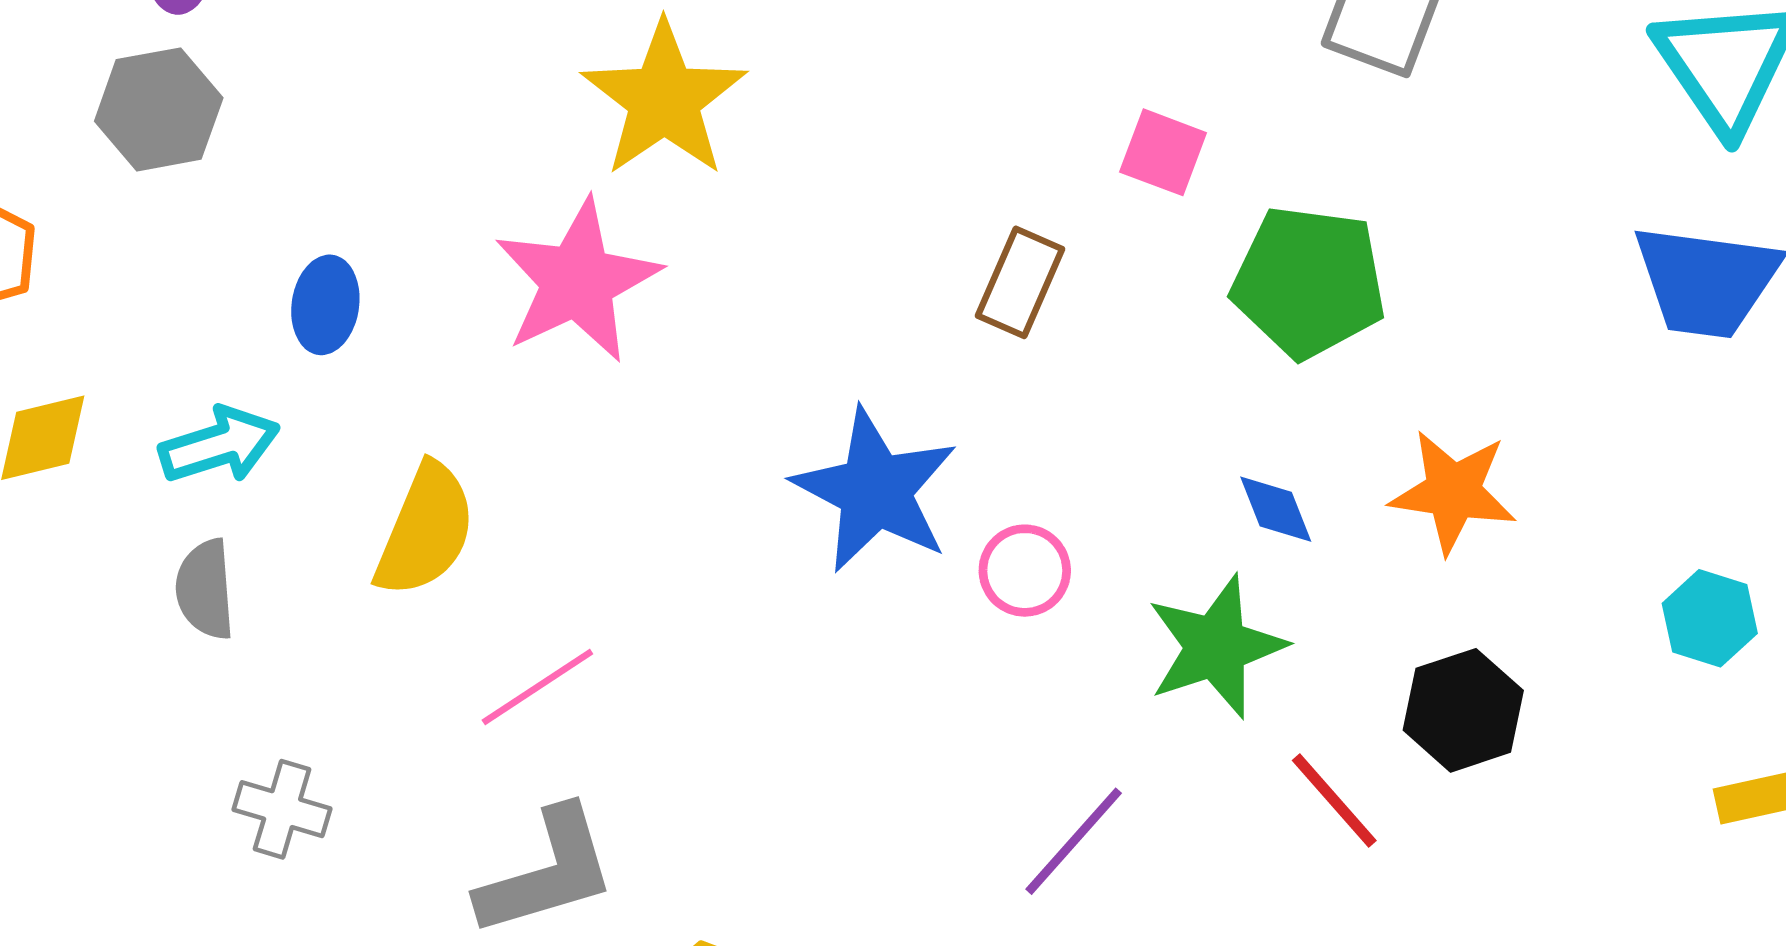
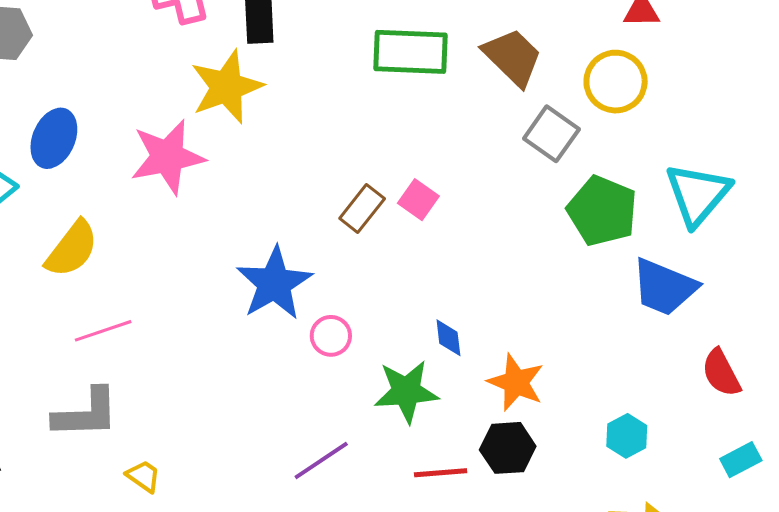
pink square: (1163, 152) -> (418, 200), moved
green pentagon: (1309, 282) -> (602, 211), moved
blue ellipse: (325, 305) -> (54, 138), size x1.4
orange star: (1453, 492) -> (516, 382), moved
red line: (1334, 800) -> (441, 473), turned -68

